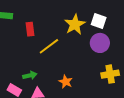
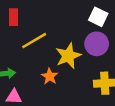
yellow star: (75, 24) -> (68, 56), moved
orange star: (66, 82) -> (50, 76), moved

